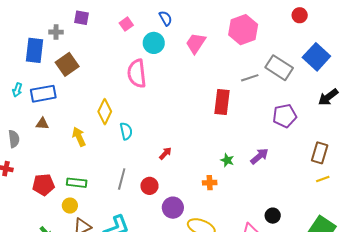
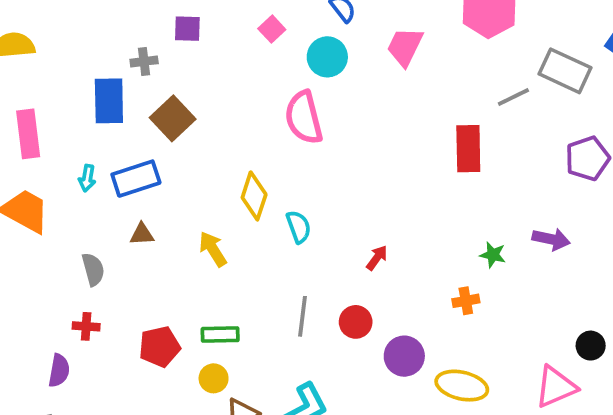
purple arrow: (259, 156) -> (551, 239), turned 60

